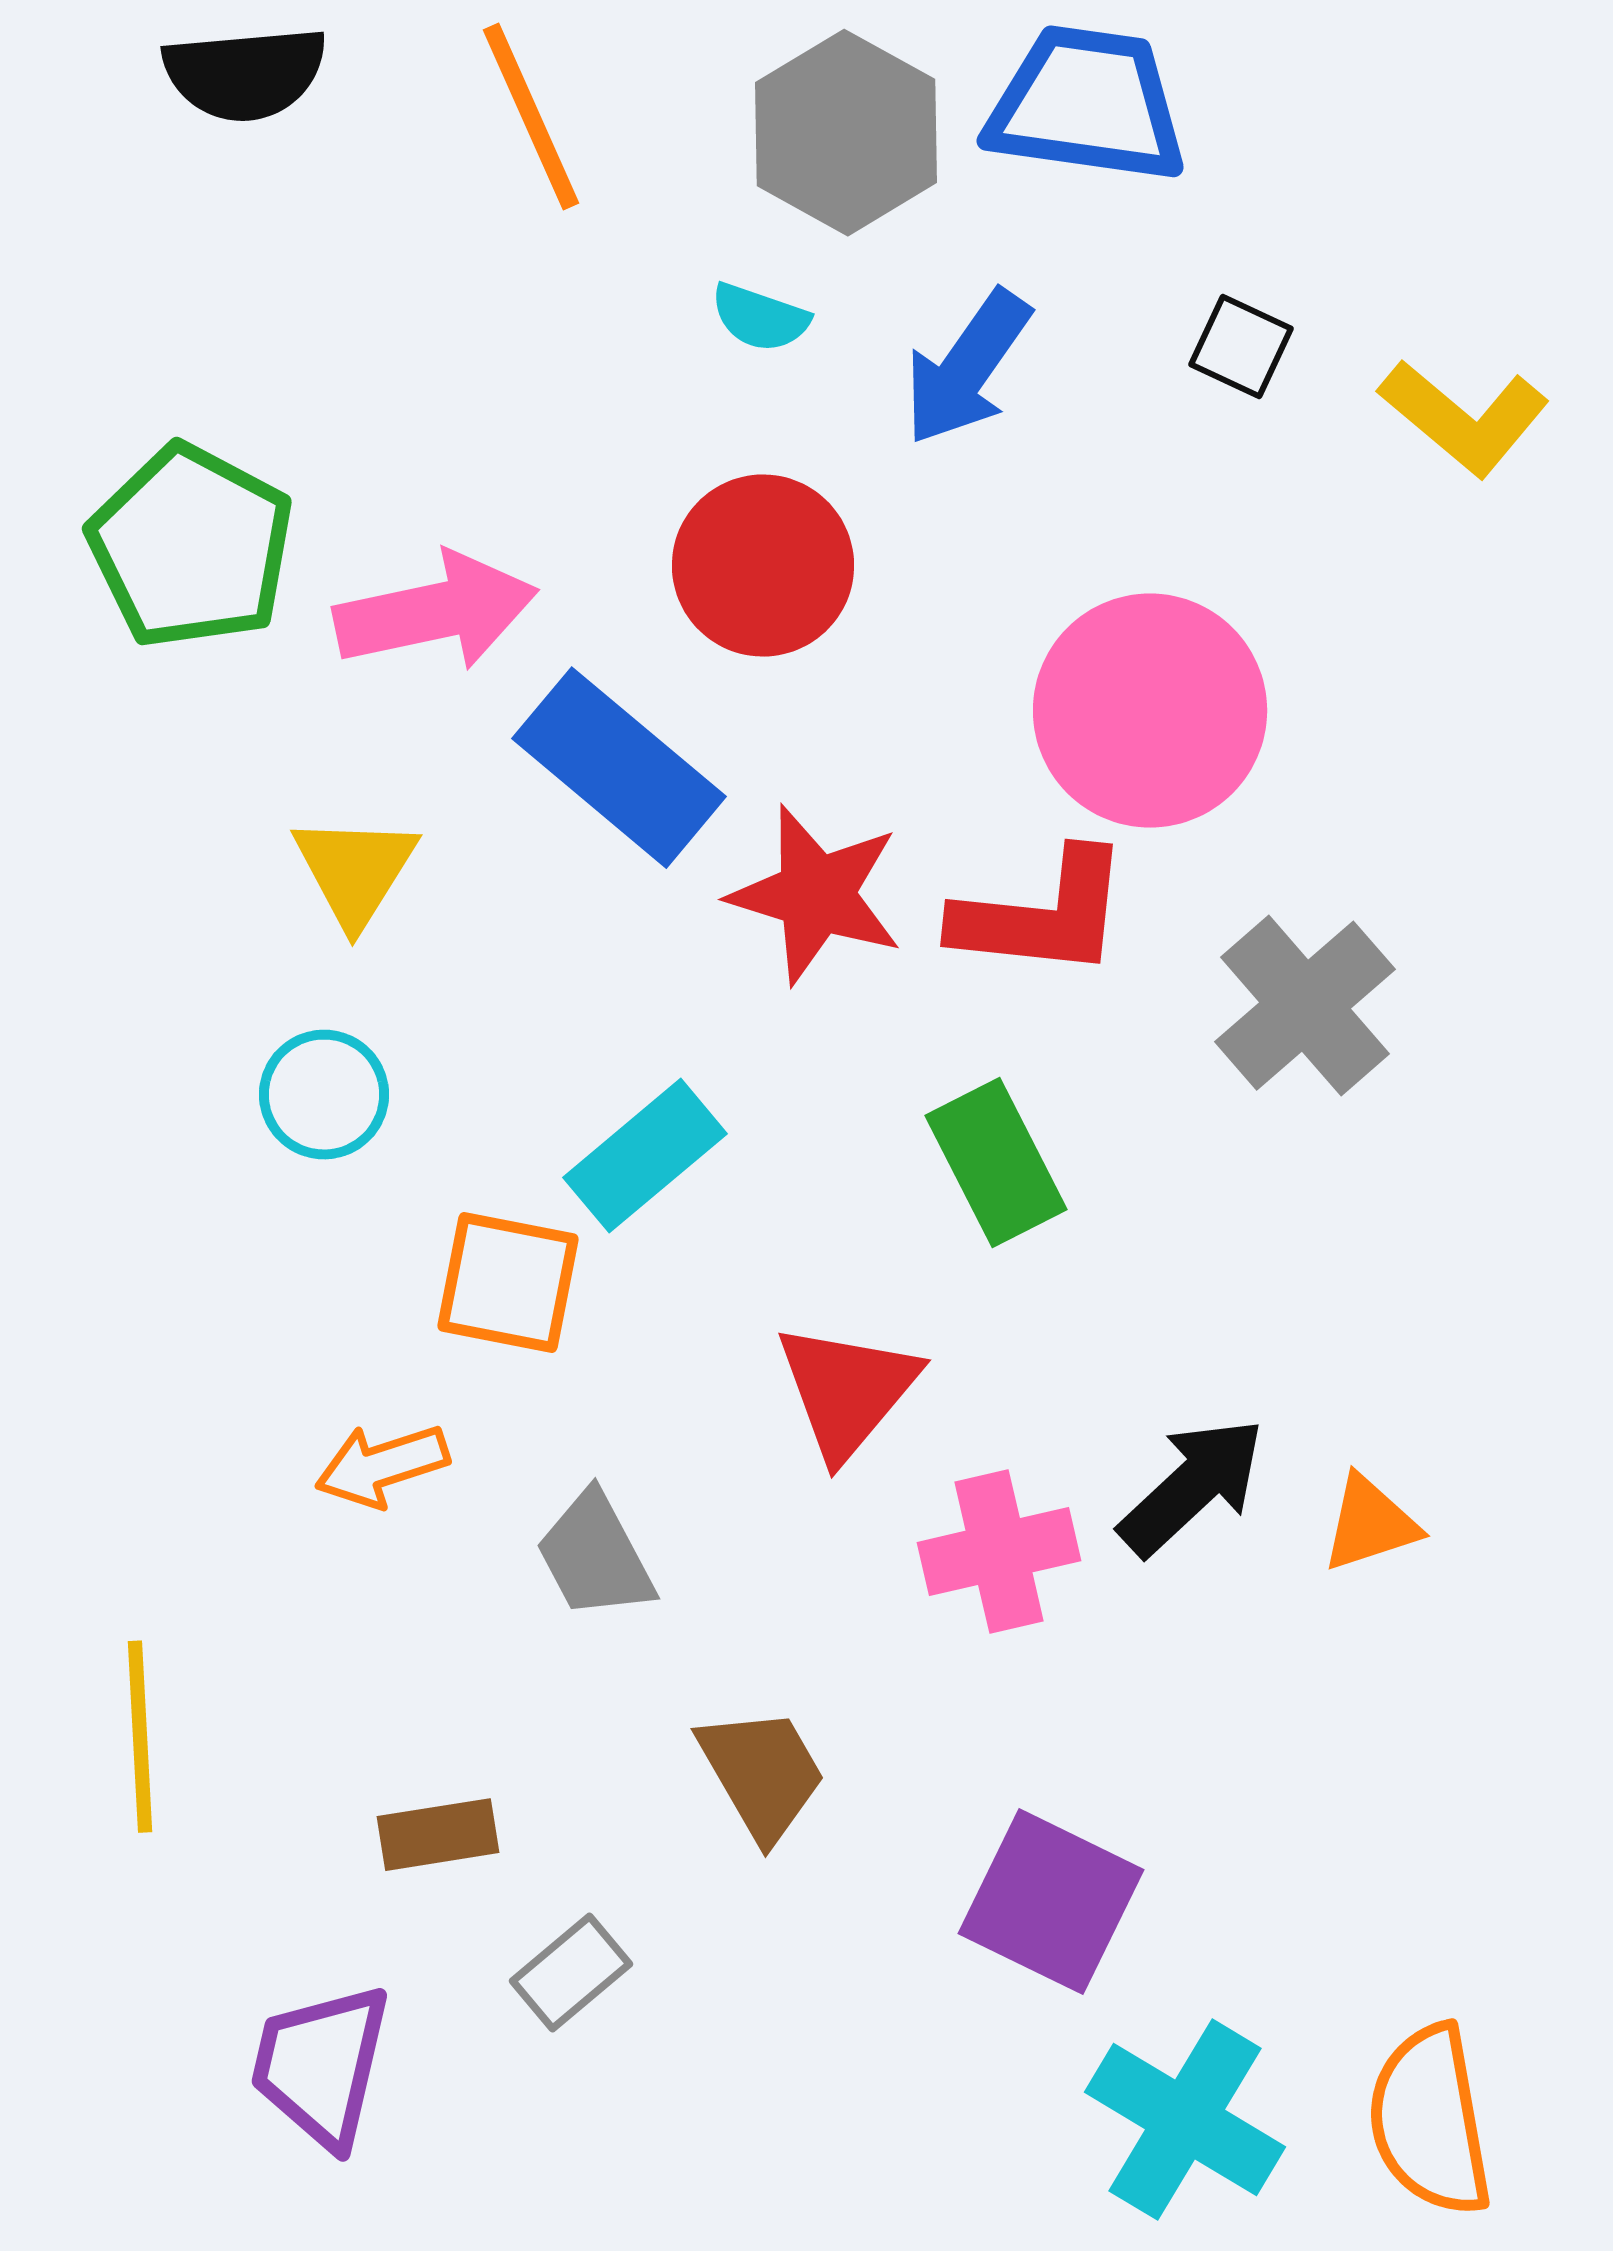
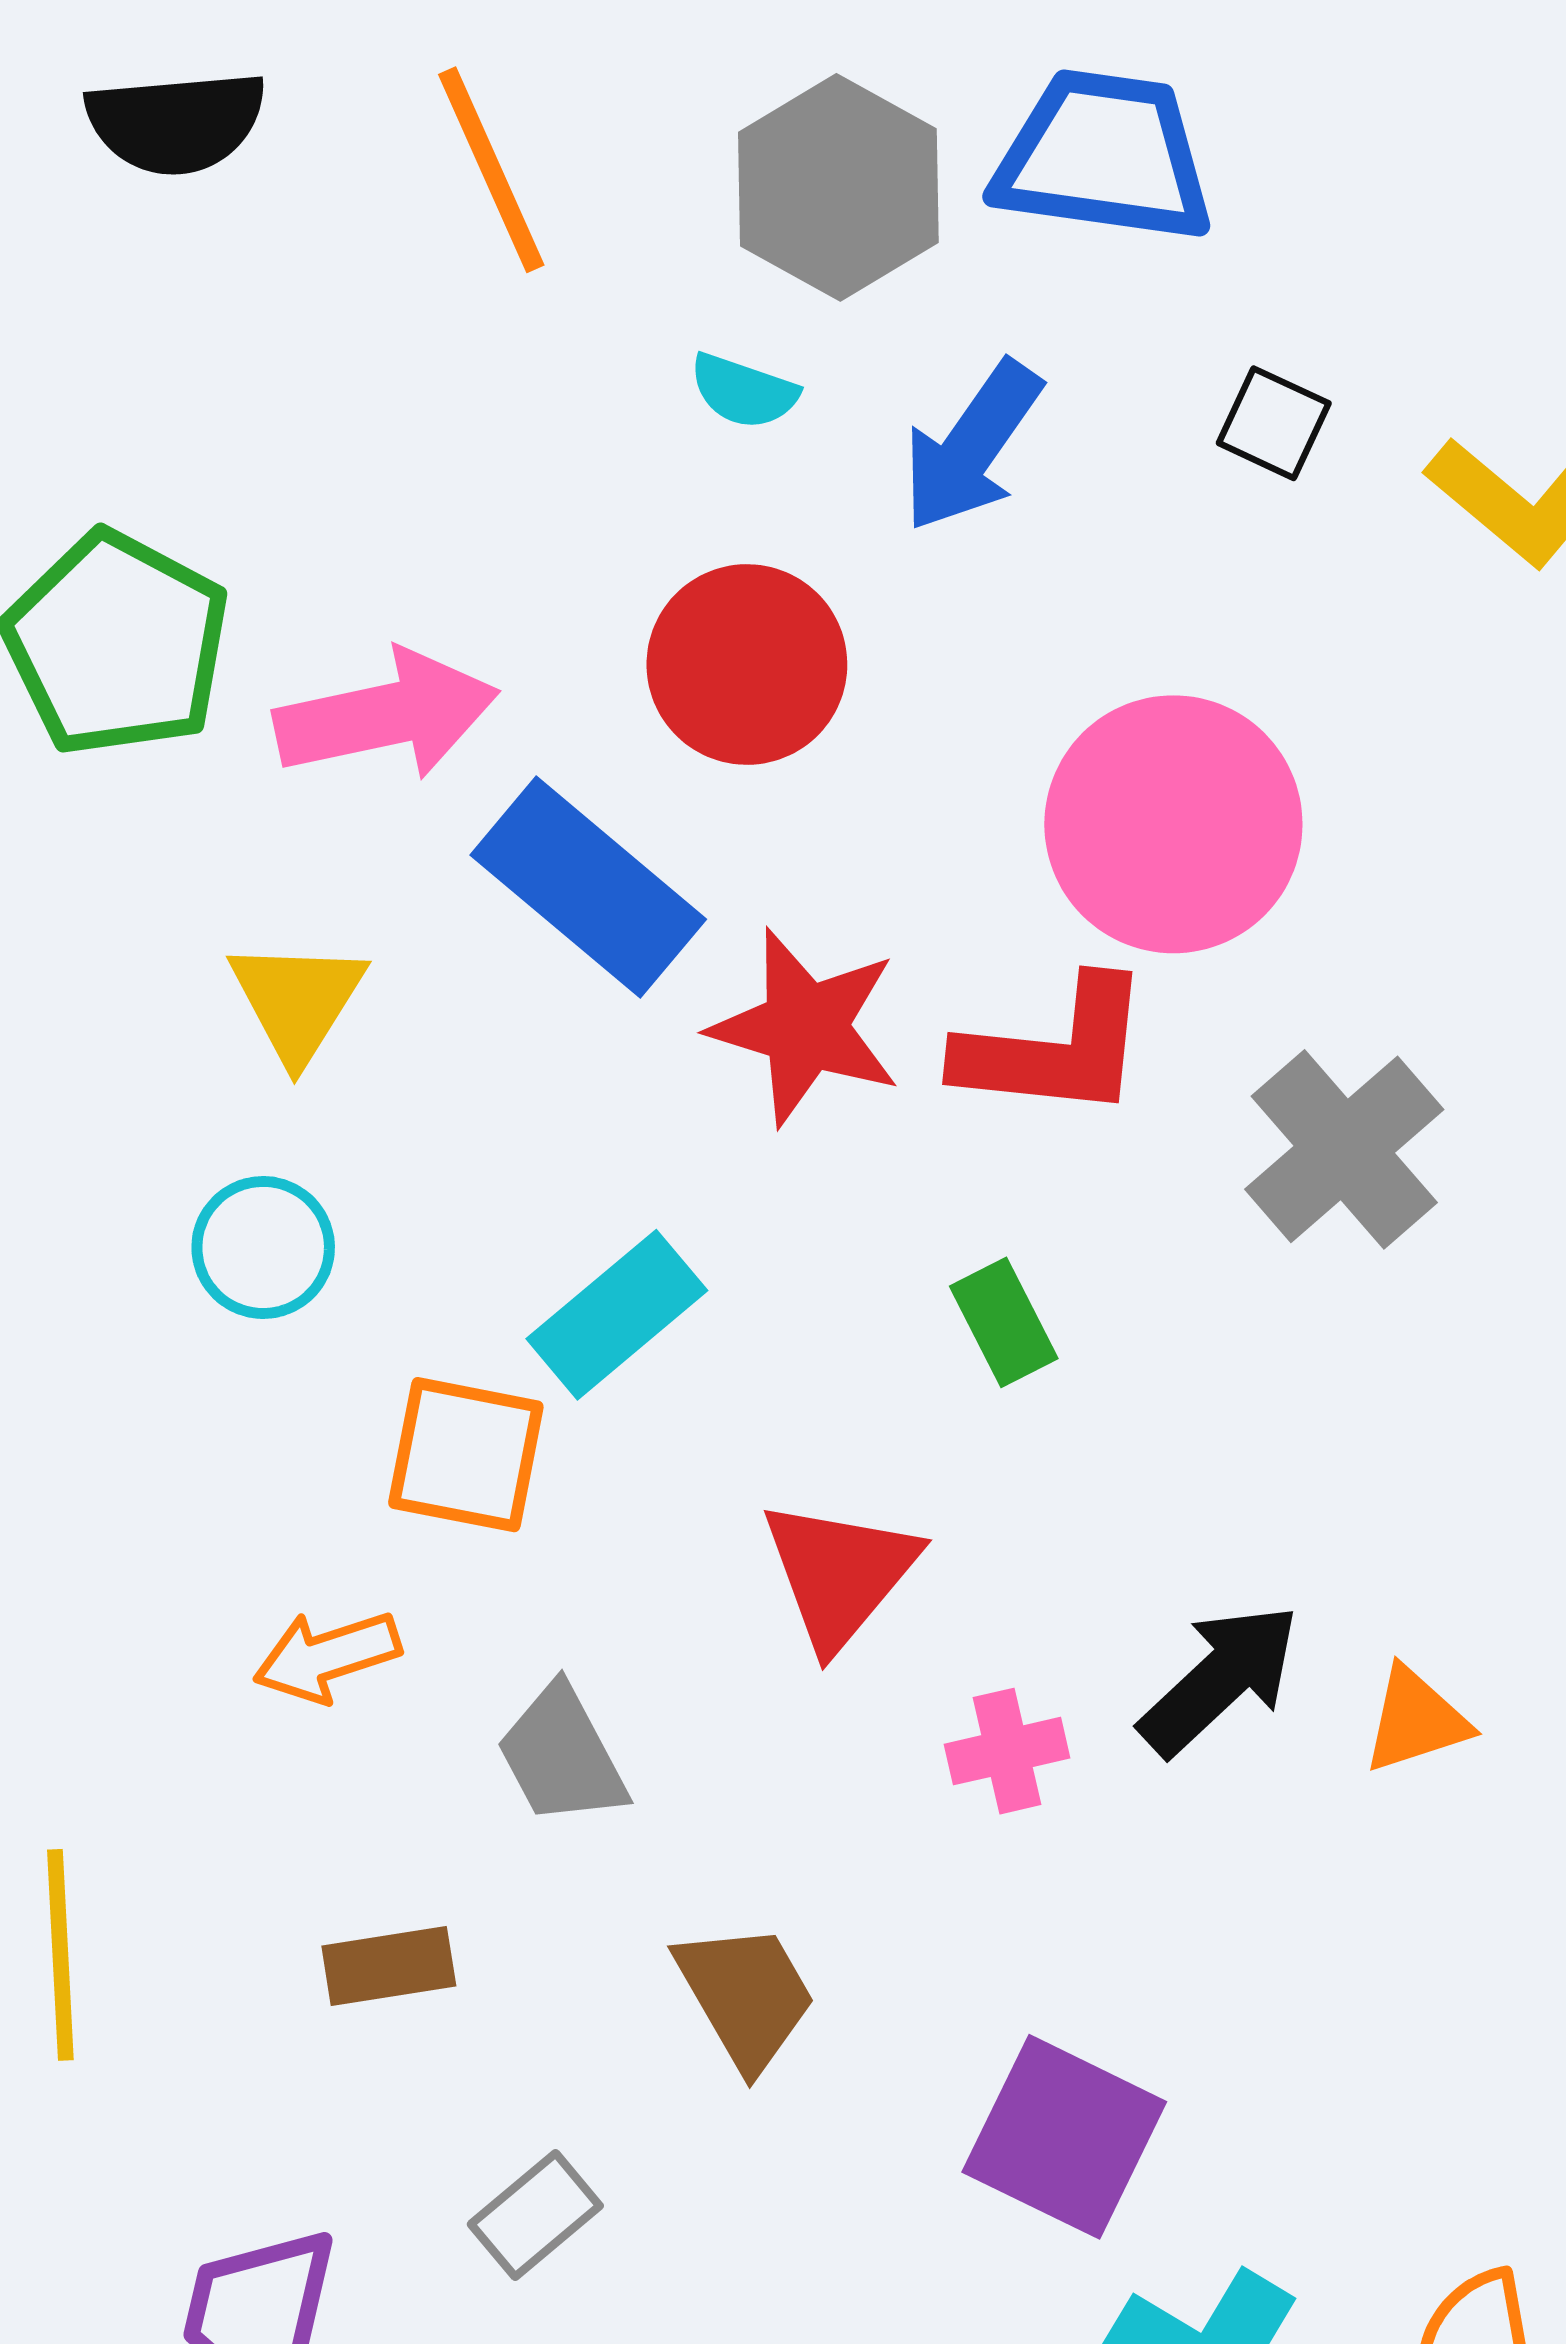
green rectangle: (996, 1163) -> (1004, 1322), size x0.7
pink cross: (999, 1552) -> (1007, 1751), size x0.7
brown rectangle: (438, 1835) -> (389, 1966), moved

